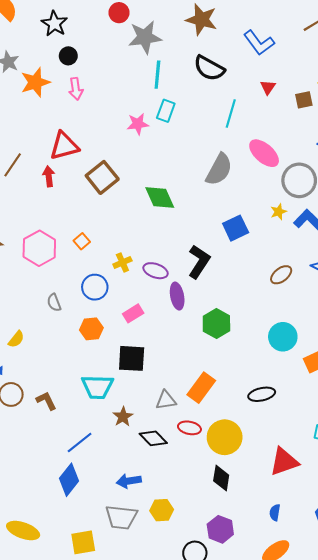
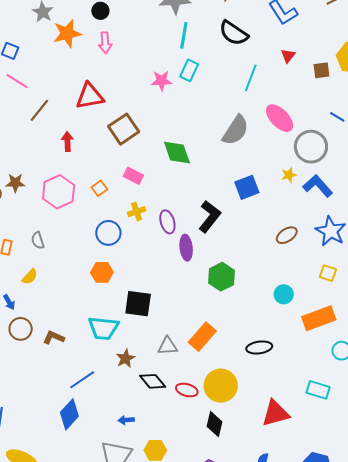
red arrow: (49, 176) -> (67, 142), moved
purple ellipse: (156, 271) -> (167, 222), turned 50
gray semicircle: (54, 303) -> (38, 240), moved
pink rectangle: (133, 313) -> (133, 176), moved, turned 54
cyan circle: (283, 337) -> (284, 294), size x0.7
brown L-shape: (46, 401) -> (54, 337), turned -45
red ellipse: (189, 428) -> (187, 390), moved
blue arrow: (129, 481) -> (126, 420), size x0.7

